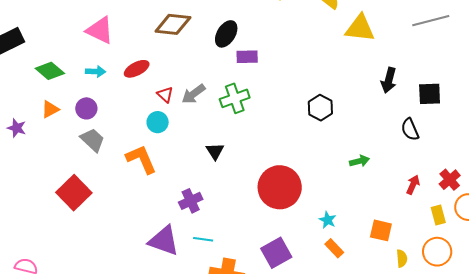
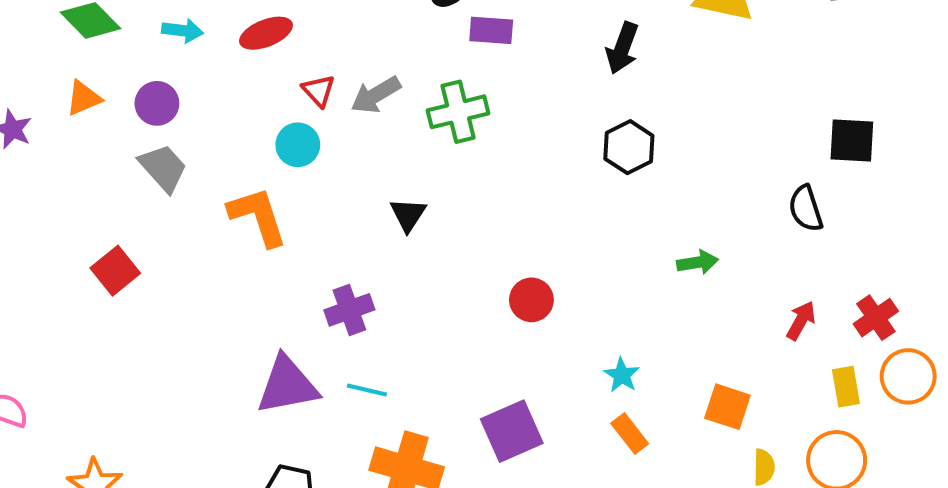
black arrow: (389, 80) -> (622, 48), moved
red circle: (280, 187) -> (531, 300), size x0.5
red square: (74, 193) -> (115, 271), size x0.7
purple triangle: (164, 241) -> (287, 385), turned -36

